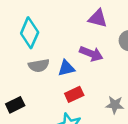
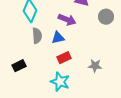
purple arrow: (91, 54) -> (67, 20), moved
gray semicircle: (39, 66) -> (37, 36), turned -84

